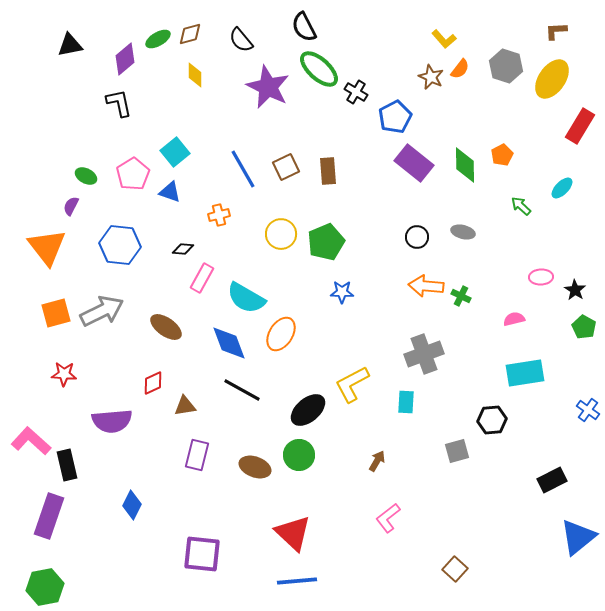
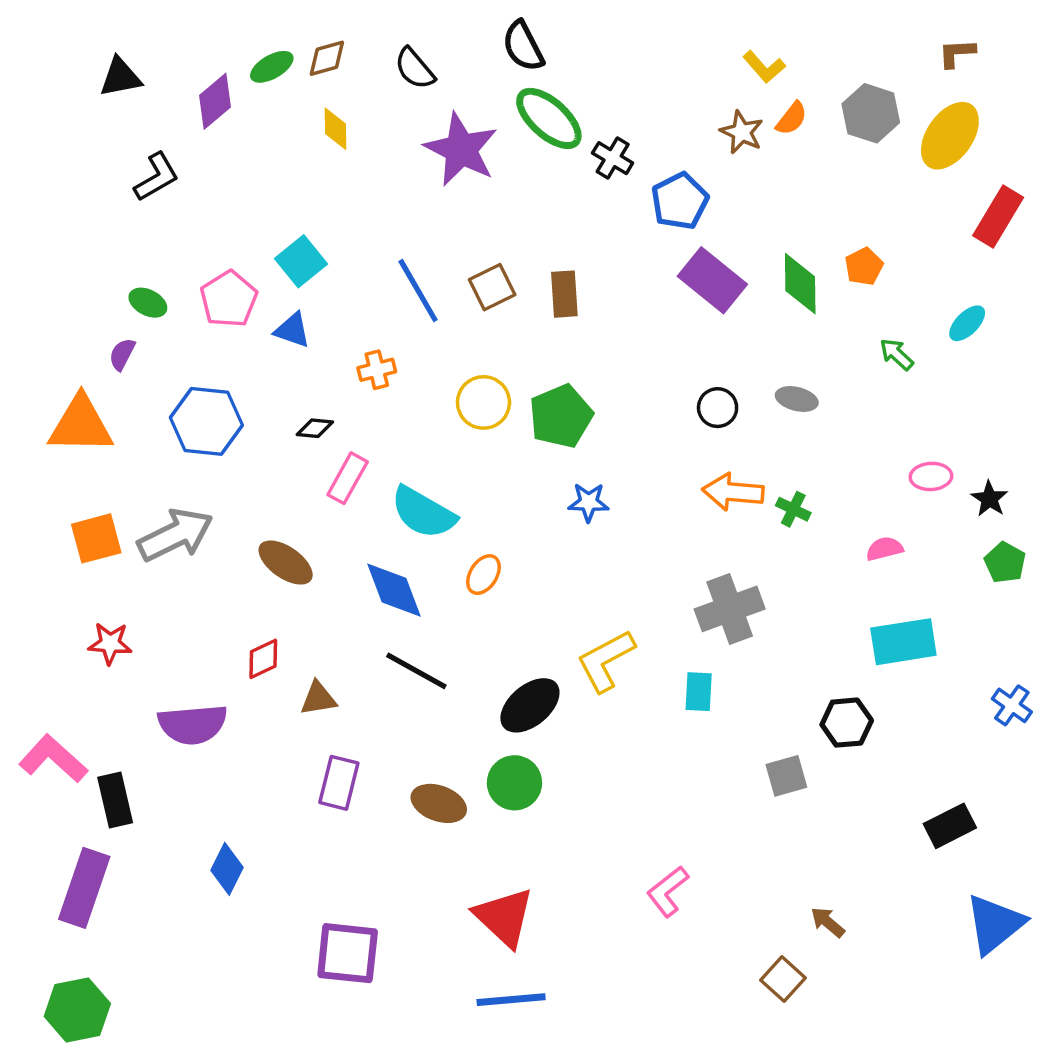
black L-shape: (119, 103) -> (156, 177), moved, turned 72
orange triangle: (47, 247) -> (81, 425), turned -51
orange ellipse: (281, 334) -> (483, 575), size x0.7
brown arrow: (377, 461) -> (828, 922), moved, turned -80

